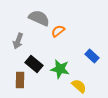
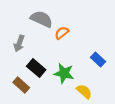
brown rectangle: (20, 80) -> (21, 85), turned -49

